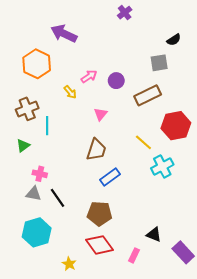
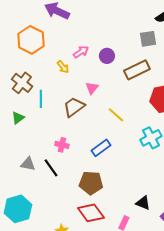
brown cross: (27, 109) -> (22, 83), turned -30
yellow line: (143, 142) -> (116, 115), moved
brown trapezoid: (96, 150) -> (74, 107), moved, turned -145
pink cross: (40, 174) -> (62, 145), moved
cyan hexagon: (37, 232) -> (18, 209), moved

